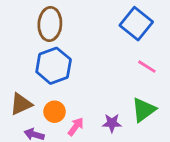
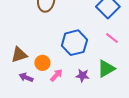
blue hexagon: (54, 66) -> (74, 43), moved

